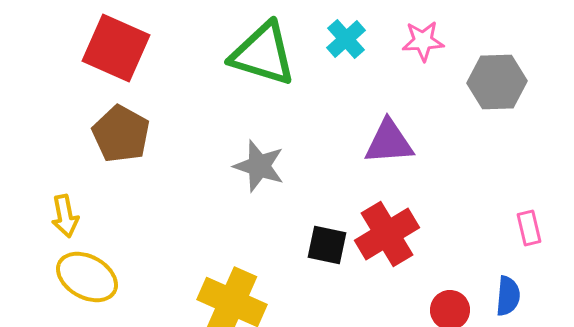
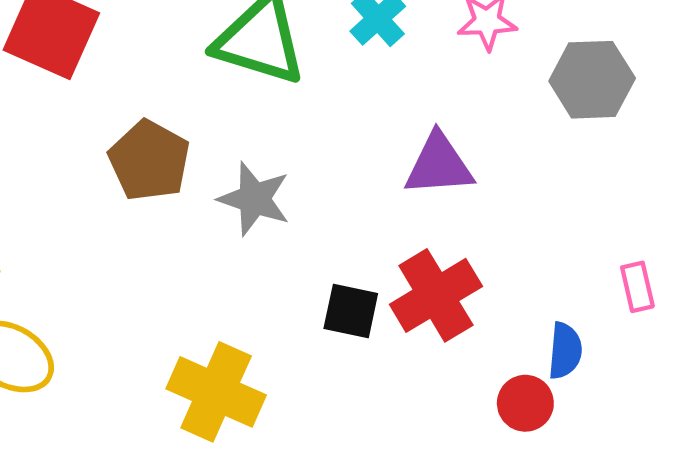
brown pentagon: (121, 134) -> (149, 161), moved
blue semicircle: (508, 296) -> (565, 351), moved

